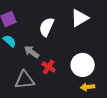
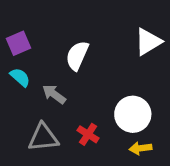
white triangle: (80, 18) -> (148, 42), moved
red cross: (49, 67) -> (88, 134), moved

